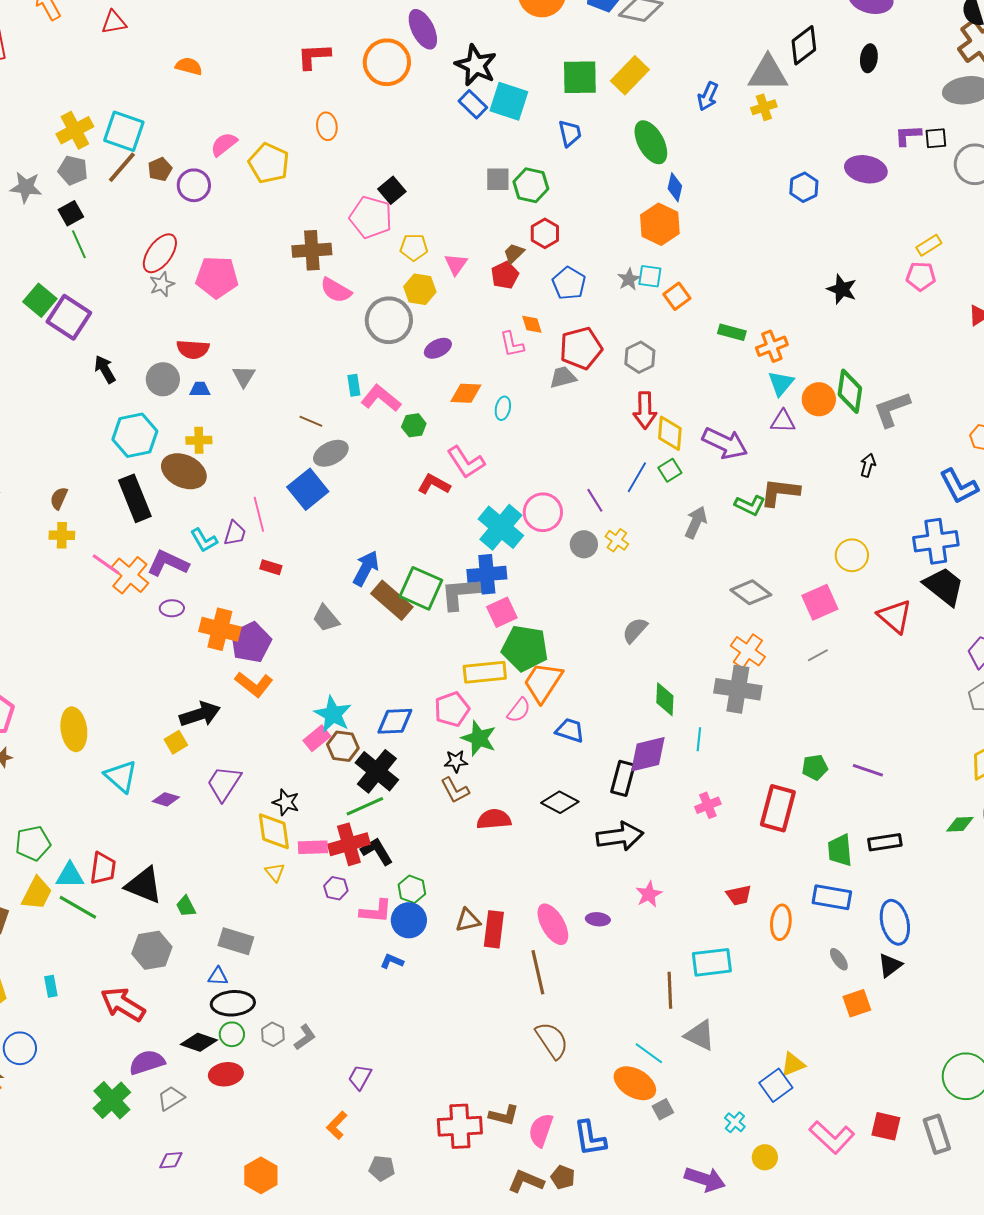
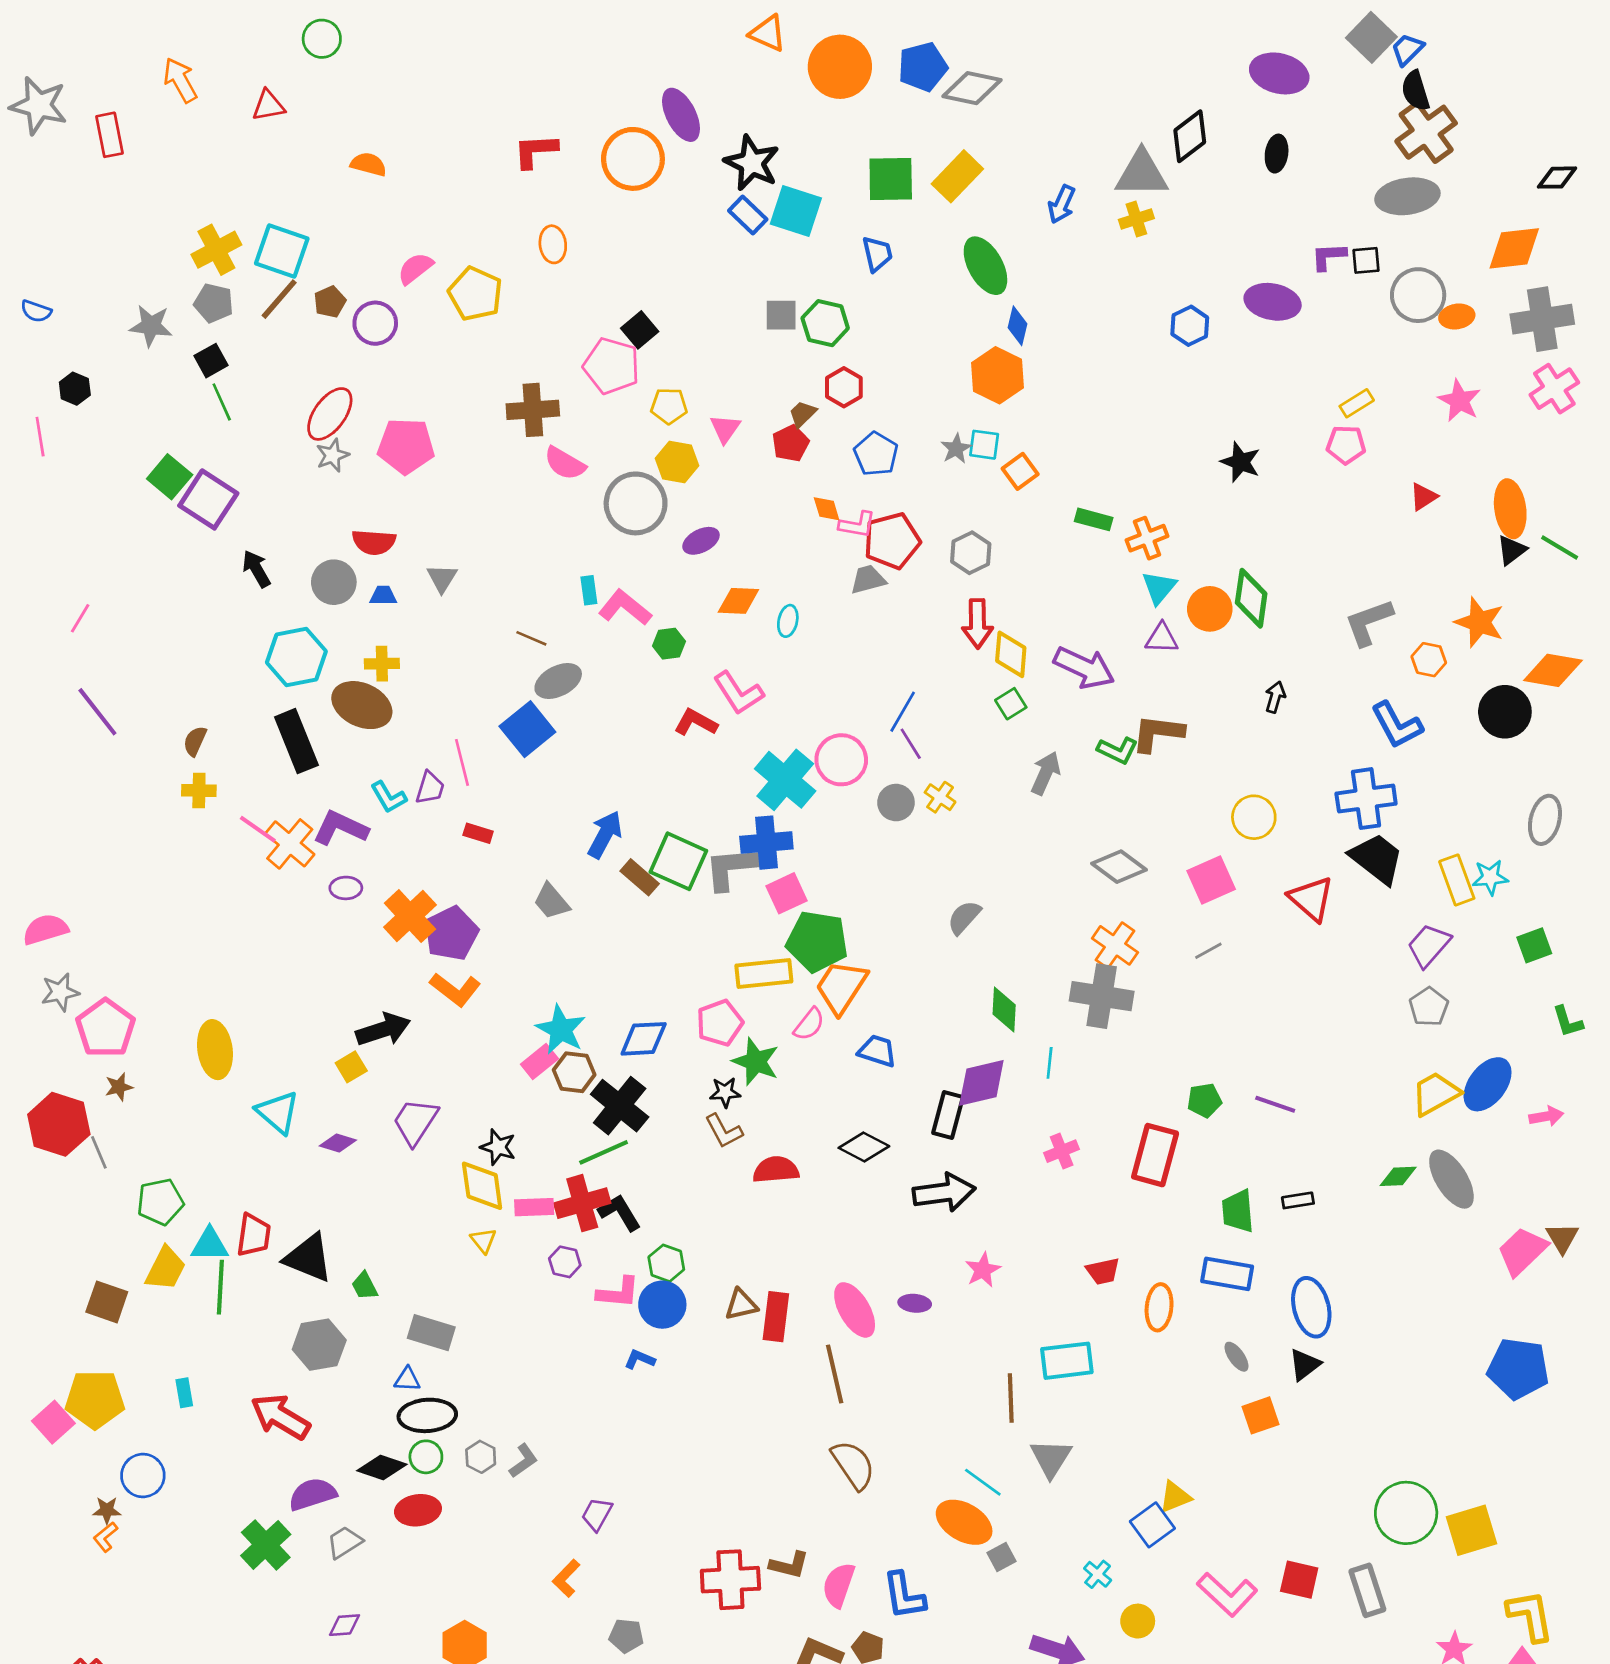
pink L-shape: (512, 344) -> (857, 525), moved, turned -68
gray L-shape: (892, 409) -> (1369, 622), moved
blue line: (637, 477) -> (903, 712), moved
brown rectangle: (392, 600) -> (640, 877), size x0.7
orange cross: (220, 629) -> (410, 916), turned 33
black rectangle: (885, 842) -> (1298, 1200), size x0.7
green line: (78, 907) -> (220, 1287), turned 63
gray triangle: (700, 1035) -> (1051, 1458), turned 36

